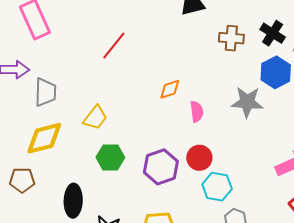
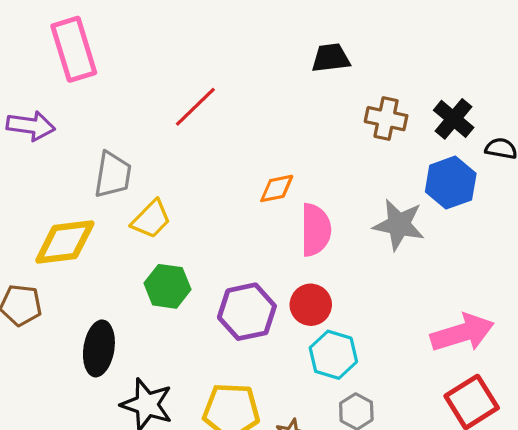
gray trapezoid: (45, 92) -> (113, 175), moved
pink semicircle: (197, 112) -> (316, 230), size x1.5

